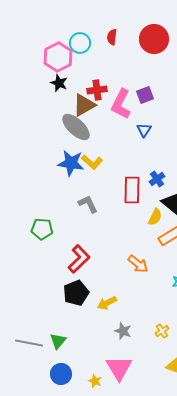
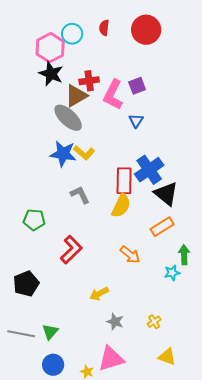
black star: (59, 83) -> (51, 74), size x1.4
blue cross: (157, 179) -> (149, 170), size x1.8
yellow semicircle: (155, 217) -> (121, 206), moved, size x1.4
black pentagon: (76, 293) -> (26, 284), moved
pink triangle: (119, 368) -> (111, 359), turned 44

